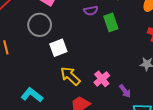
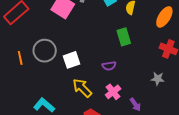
purple semicircle: (91, 11) -> (109, 66), moved
gray circle: (40, 25) -> (45, 51), moved

